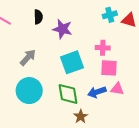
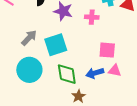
pink cross: (103, 48) -> (92, 17), moved
cyan square: (72, 62) -> (56, 45), moved

